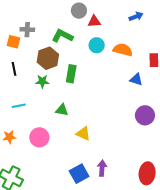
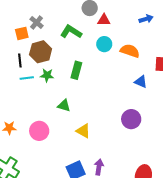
gray cross: (27, 30) -> (37, 22), turned 32
orange square: (14, 42) -> (22, 33), turned -32
brown hexagon: (48, 58) -> (41, 52), moved
cyan line: (19, 106) -> (27, 78), moved
purple circle: (145, 115) -> (131, 119), moved

